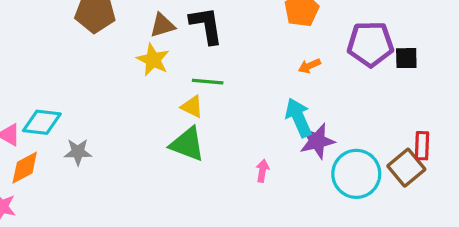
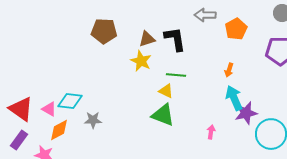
orange arrow: (309, 66) -> (229, 70), moved, turned -48

